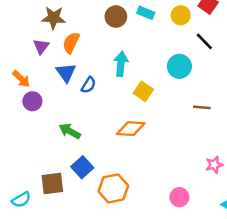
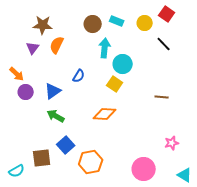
cyan arrow: (121, 64) -> (105, 48), moved
cyan circle: (179, 66) -> (123, 64), moved
blue triangle: (66, 73) -> (53, 91), moved, turned 30
blue semicircle: (88, 85) -> (79, 76), moved
pink circle: (179, 197) -> (144, 169), size x1.5

